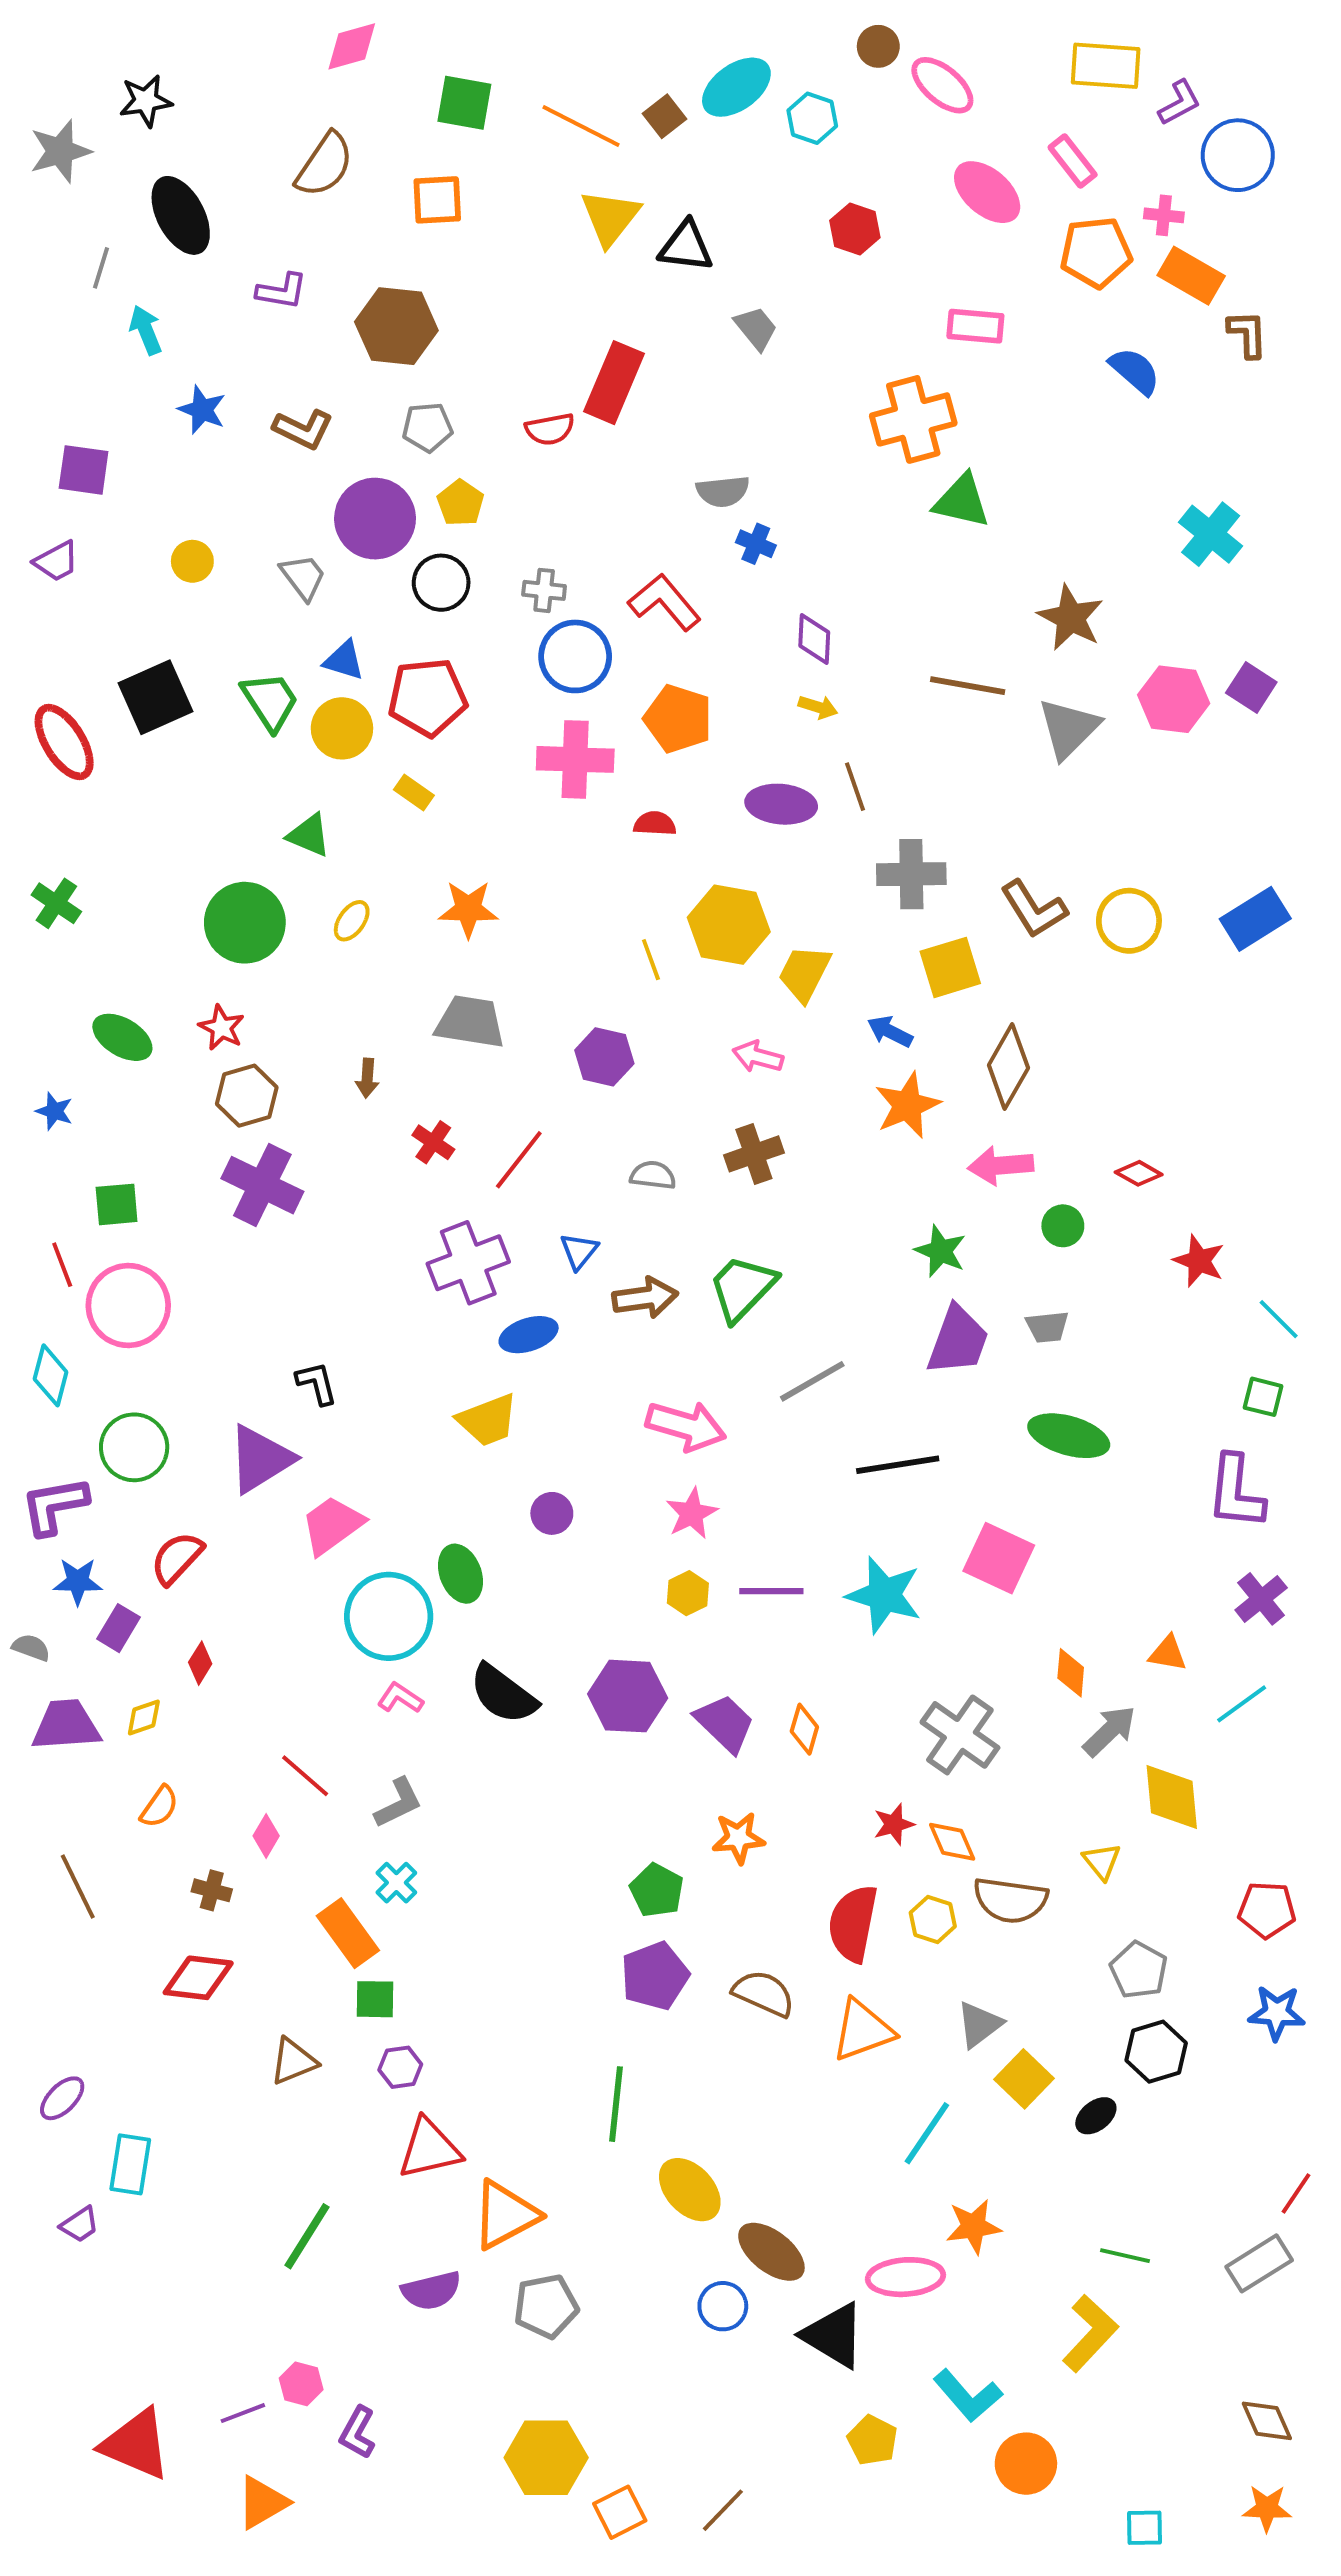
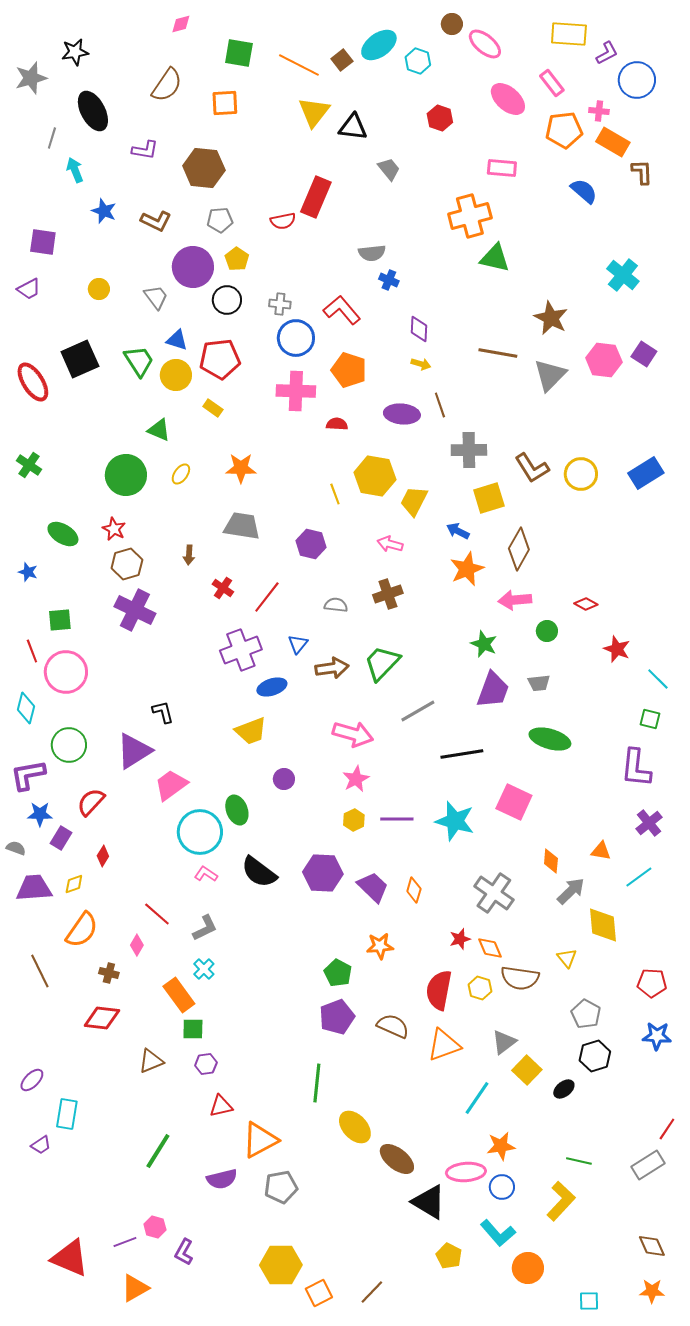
pink diamond: (352, 46) -> (181, 24), size x0.7
orange semicircle: (159, 1807) -> (82, 930), size x1.6
red triangle: (429, 2149) -> (221, 1106), size x0.7
blue circle: (723, 2306) -> (502, 1187), moved

